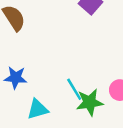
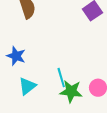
cyan triangle: (38, 109) -> (27, 86), turned -36

